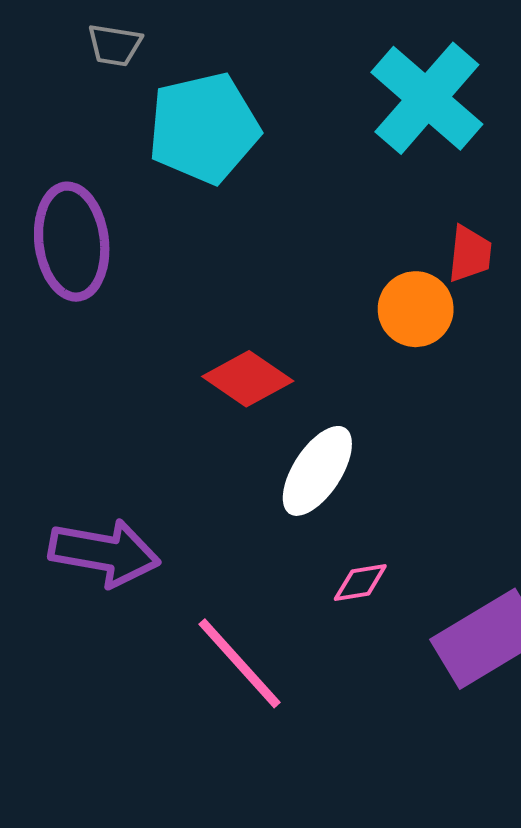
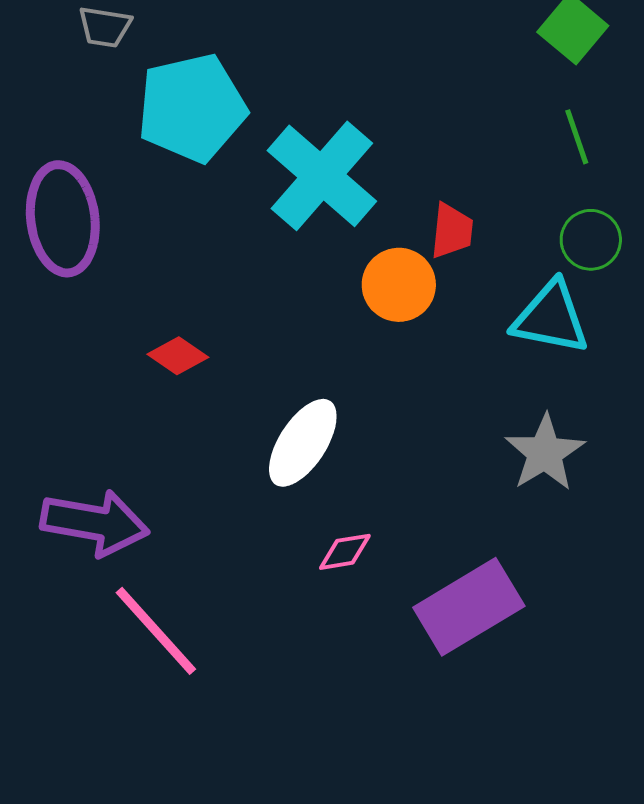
cyan cross: (427, 98) -> (322, 176), moved
red diamond: (248, 379) -> (178, 356), moved, size x0.7
pink line: (240, 663) -> (156, 631), moved

